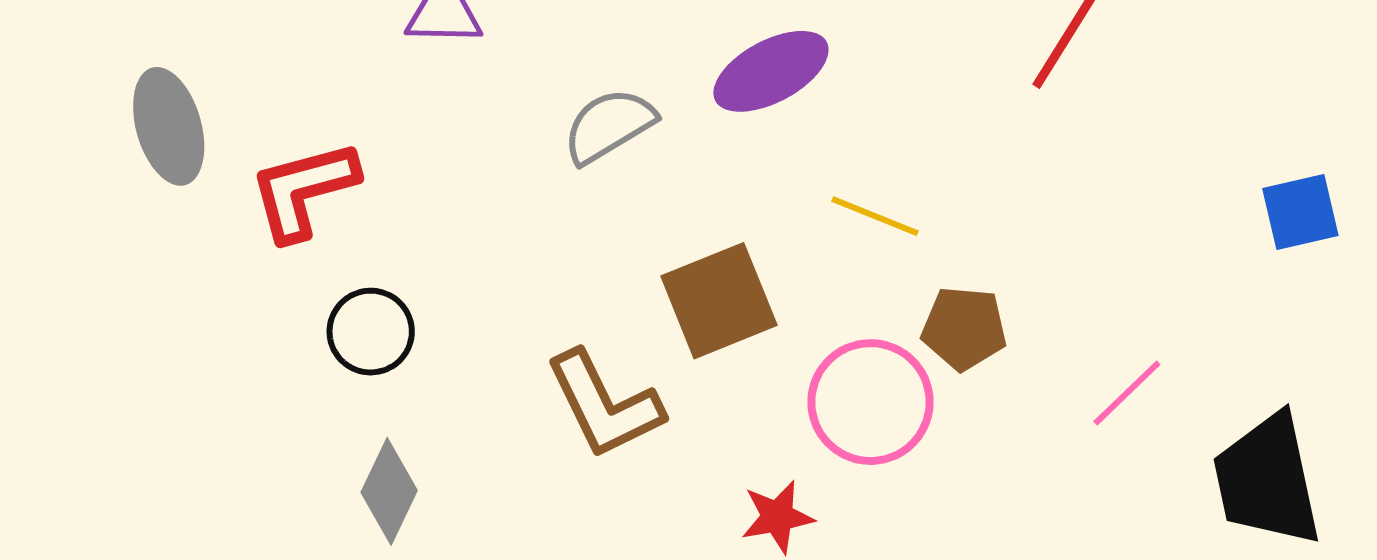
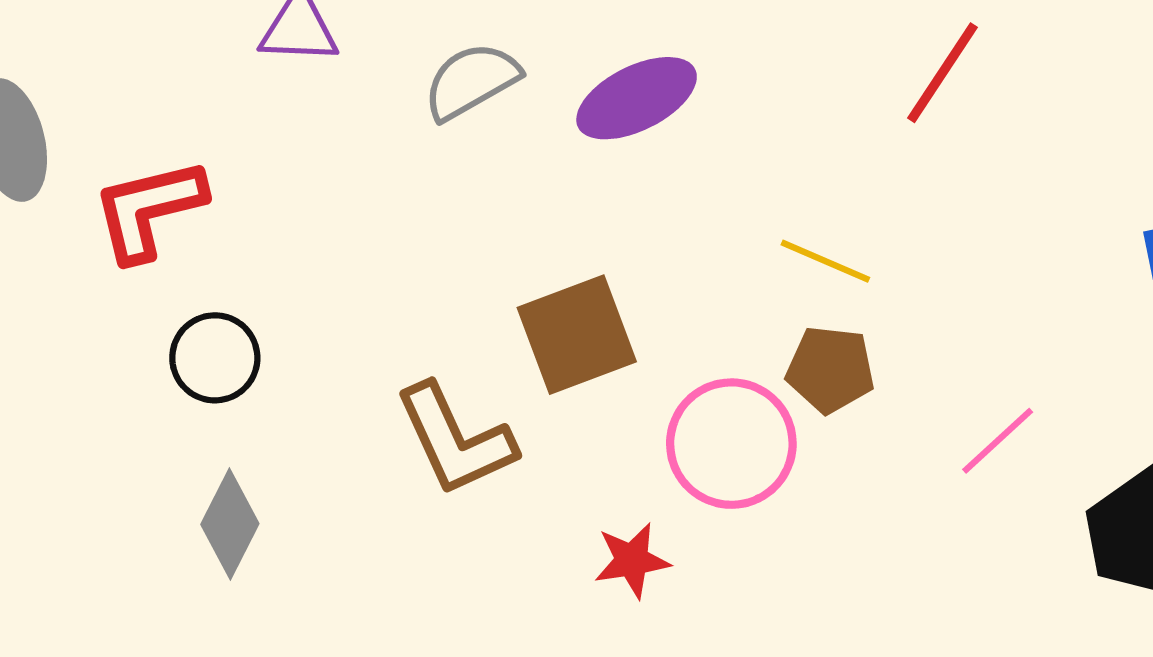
gray semicircle: (609, 126) -> (471, 81), moved
yellow line: (875, 216) -> (825, 261), moved

